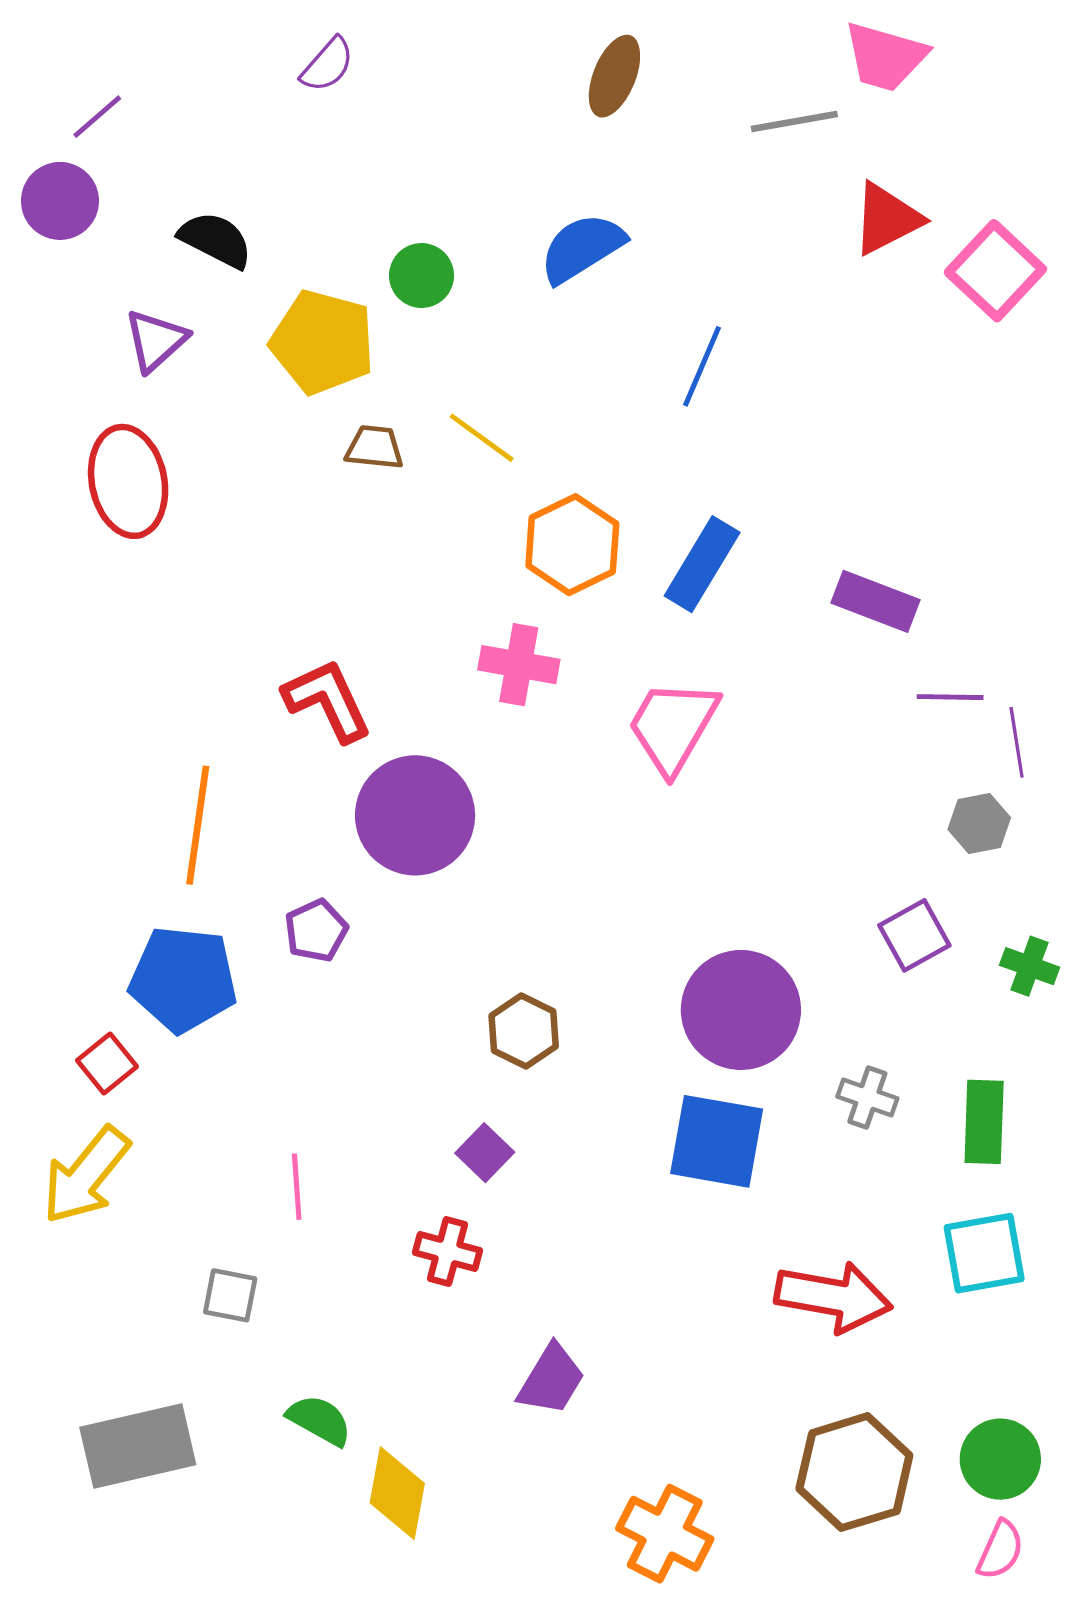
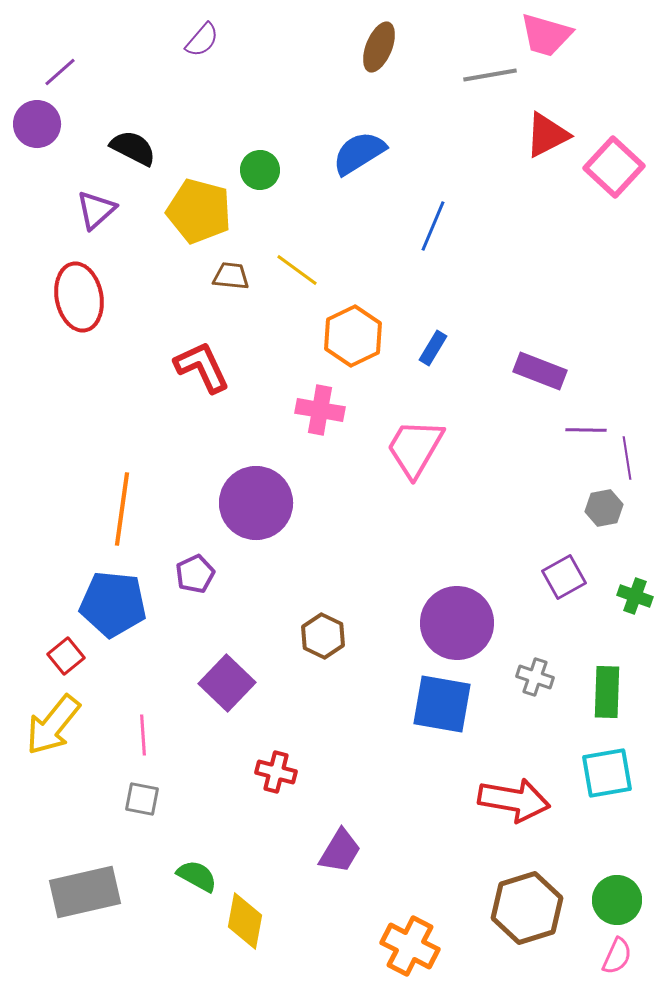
blue rectangle: (702, 564) -> (433, 348), size x0.6
red L-shape: (327, 700) -> (202, 367), moved
purple square: (485, 1153) -> (227, 683), moved, size x1.6
pink line: (297, 1187) -> (143, 735), moved

